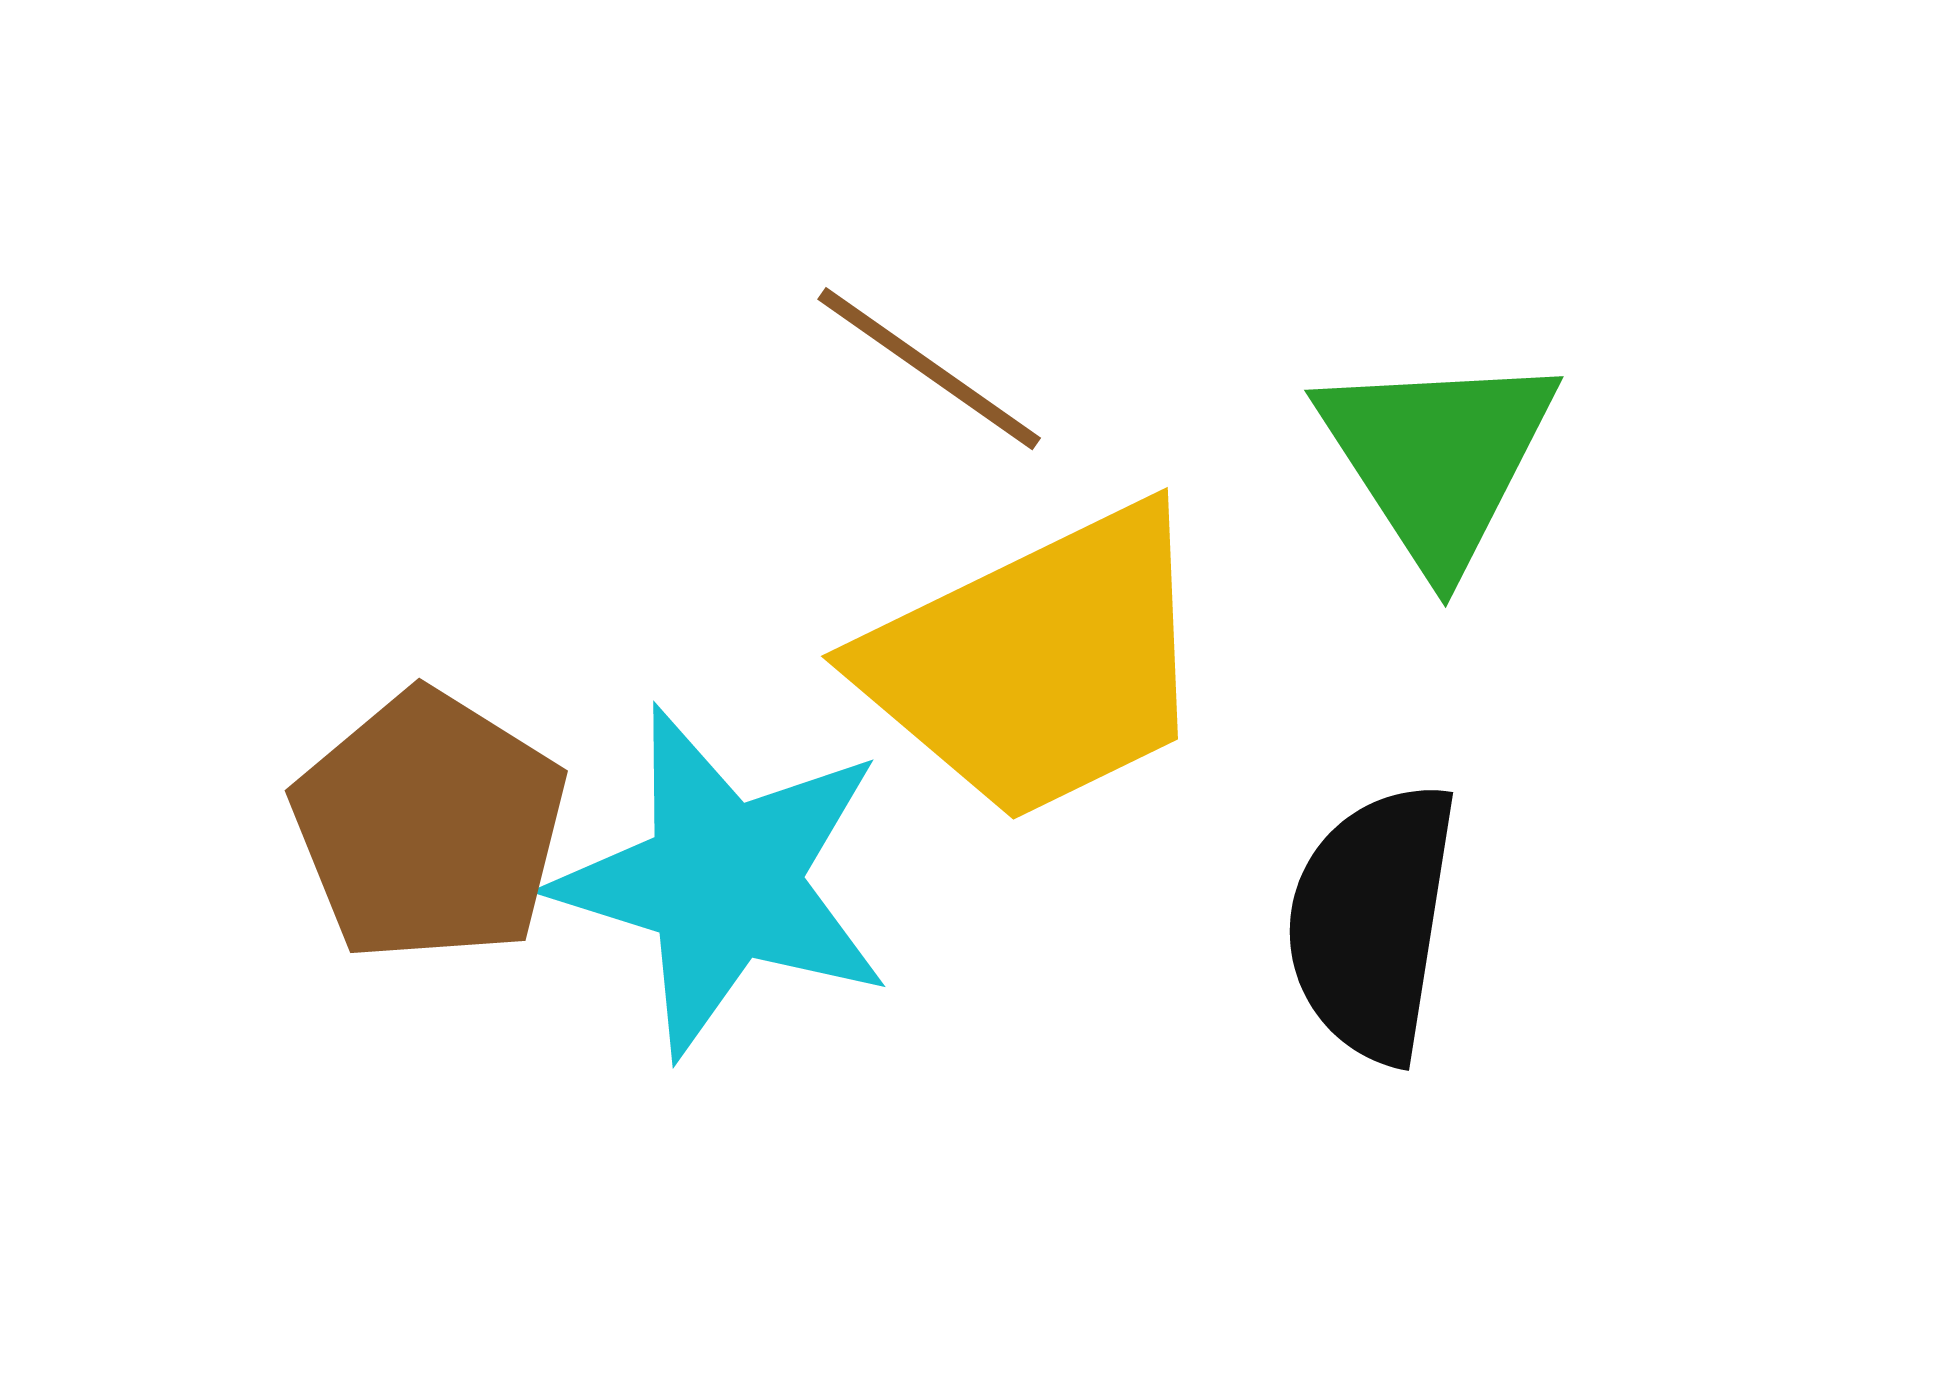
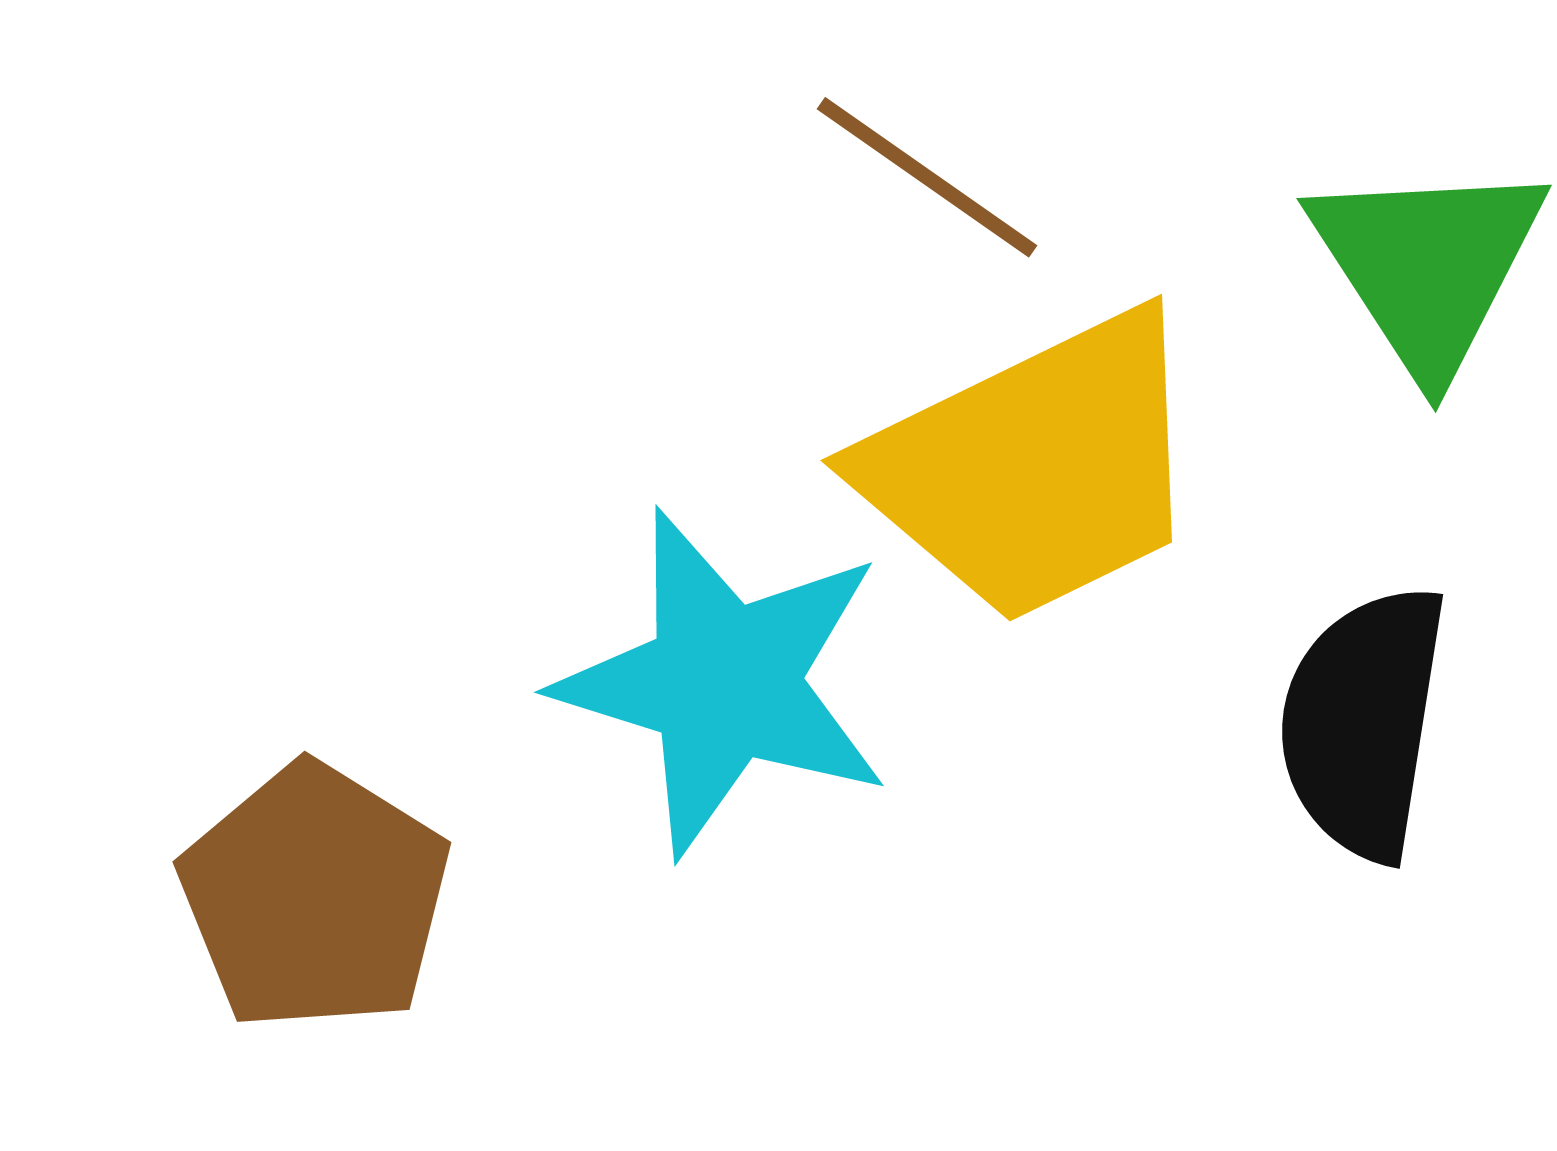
brown pentagon: (429, 827) -> (315, 897), moved

